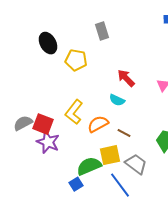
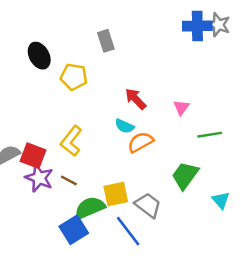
orange semicircle: (98, 124) -> (140, 142), moved
brown line: (124, 133) -> (69, 180), moved
blue square: (76, 184) -> (74, 230), size x1.6

